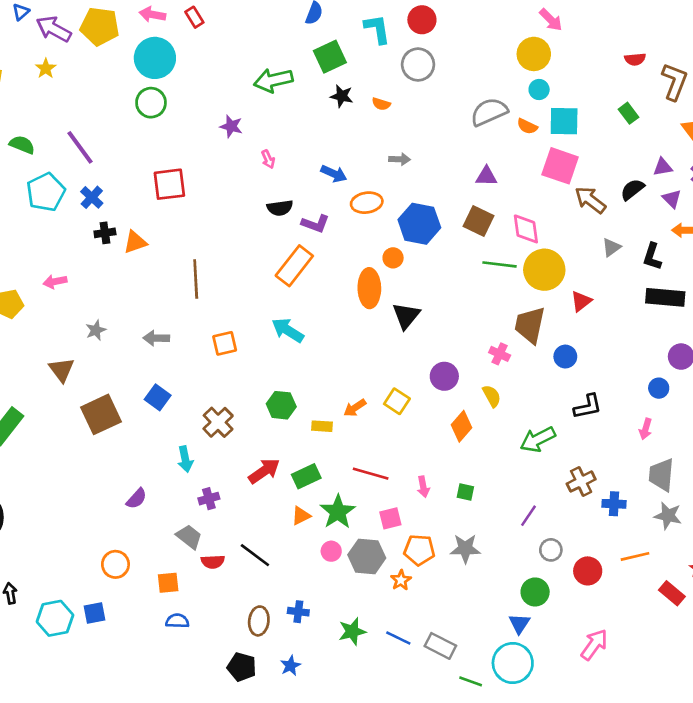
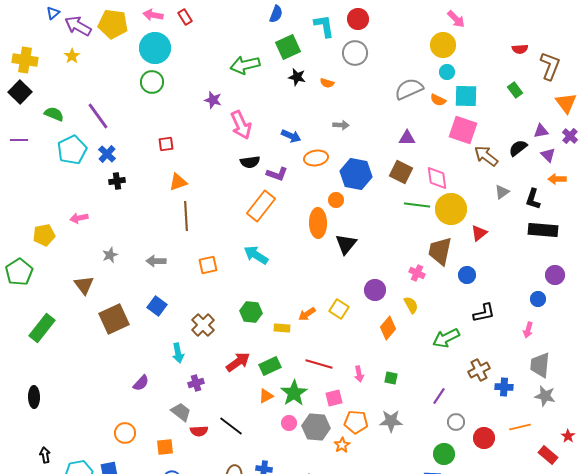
pink arrow: (268, 159) -> (241, 125), size x2.0
red square: (169, 184) -> (166, 144), size x0.6
orange triangle: (135, 242) -> (178, 182), moved

